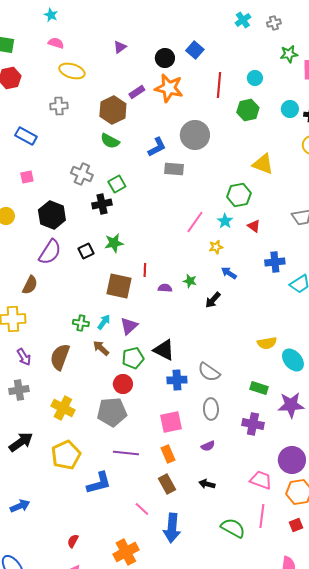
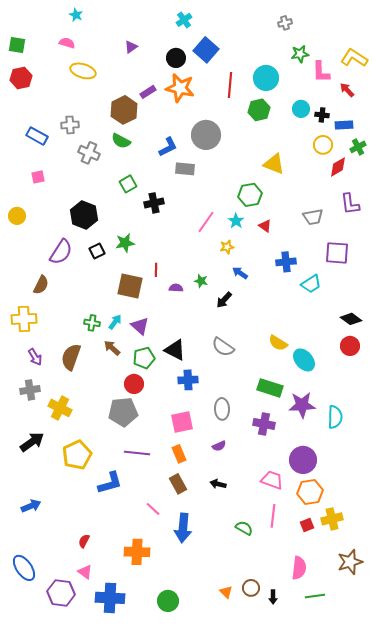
cyan star: (51, 15) -> (76, 15), moved
cyan cross: (243, 20) -> (184, 20), moved
blue square: (195, 50) -> (206, 50), size x1.4
cyan circle: (255, 78) -> (266, 78), size x1.6
gray cross: (59, 106) -> (70, 125), moved
gray cross: (82, 174) -> (89, 153), moved
black cross: (102, 204) -> (154, 203), moved
black hexagon: (52, 215) -> (84, 215), moved
purple triangle: (129, 326) -> (140, 326), turned -36
yellow semicircle: (267, 343) -> (278, 343), turned 42
gray semicircle: (209, 372) -> (223, 347), moved
green rectangle: (259, 388) -> (270, 388), size x1.4
yellow cross: (63, 408) -> (60, 408), moved
green semicircle: (233, 528) -> (244, 528), size x0.7
orange cross: (126, 552) -> (137, 552), turned 30

